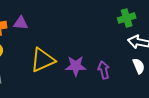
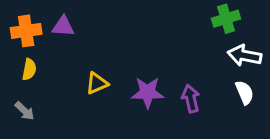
yellow triangle: (43, 60) -> (97, 83), size x0.6

